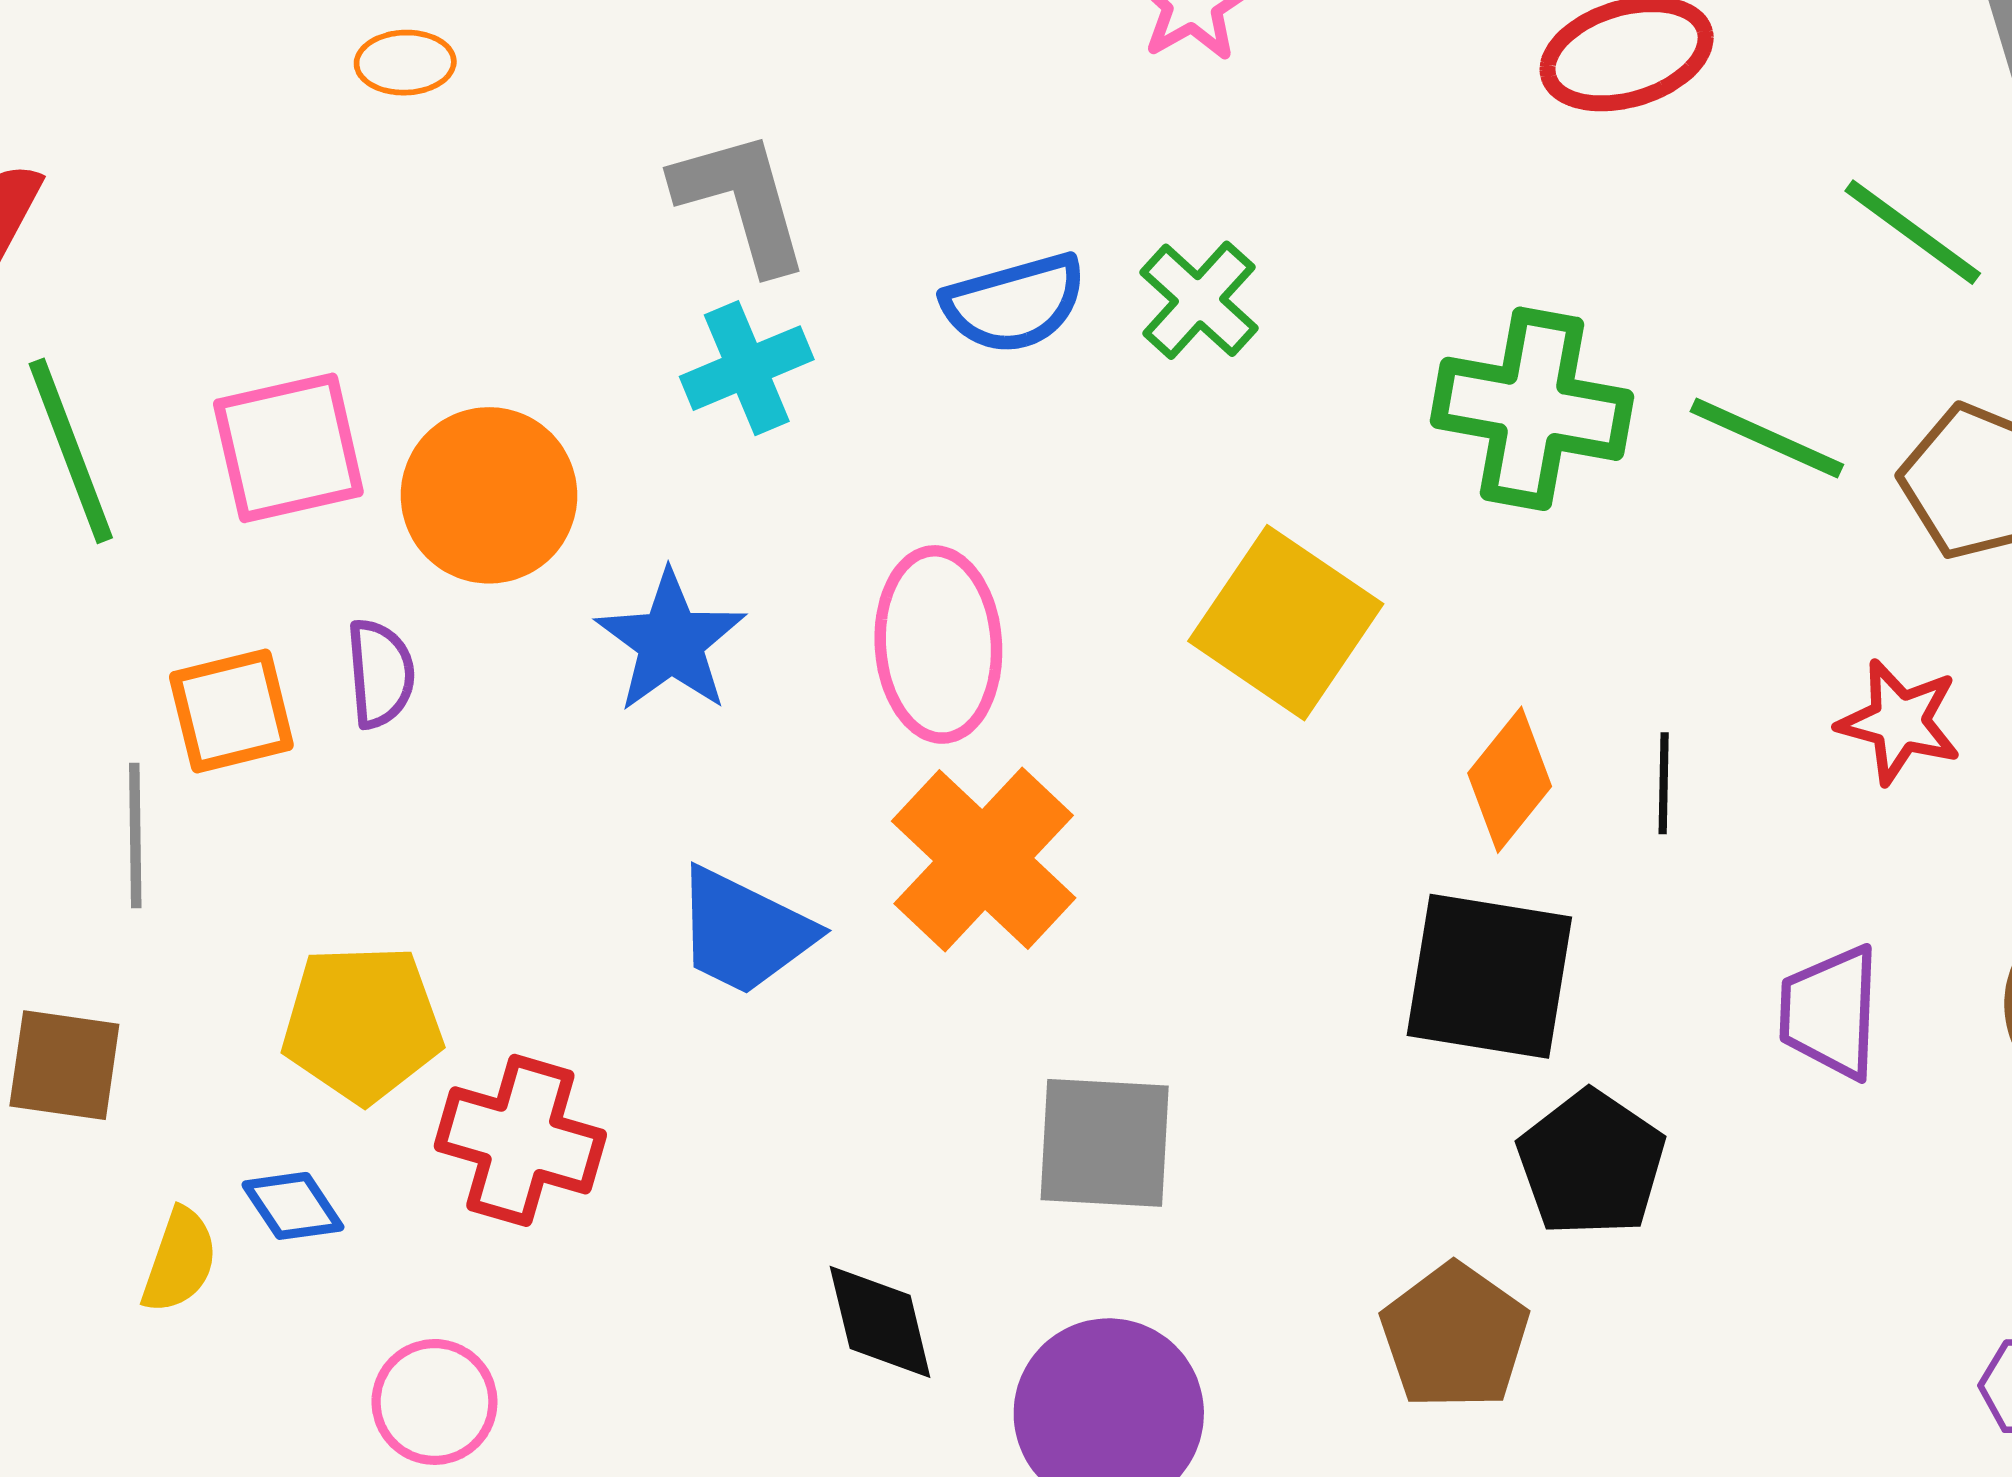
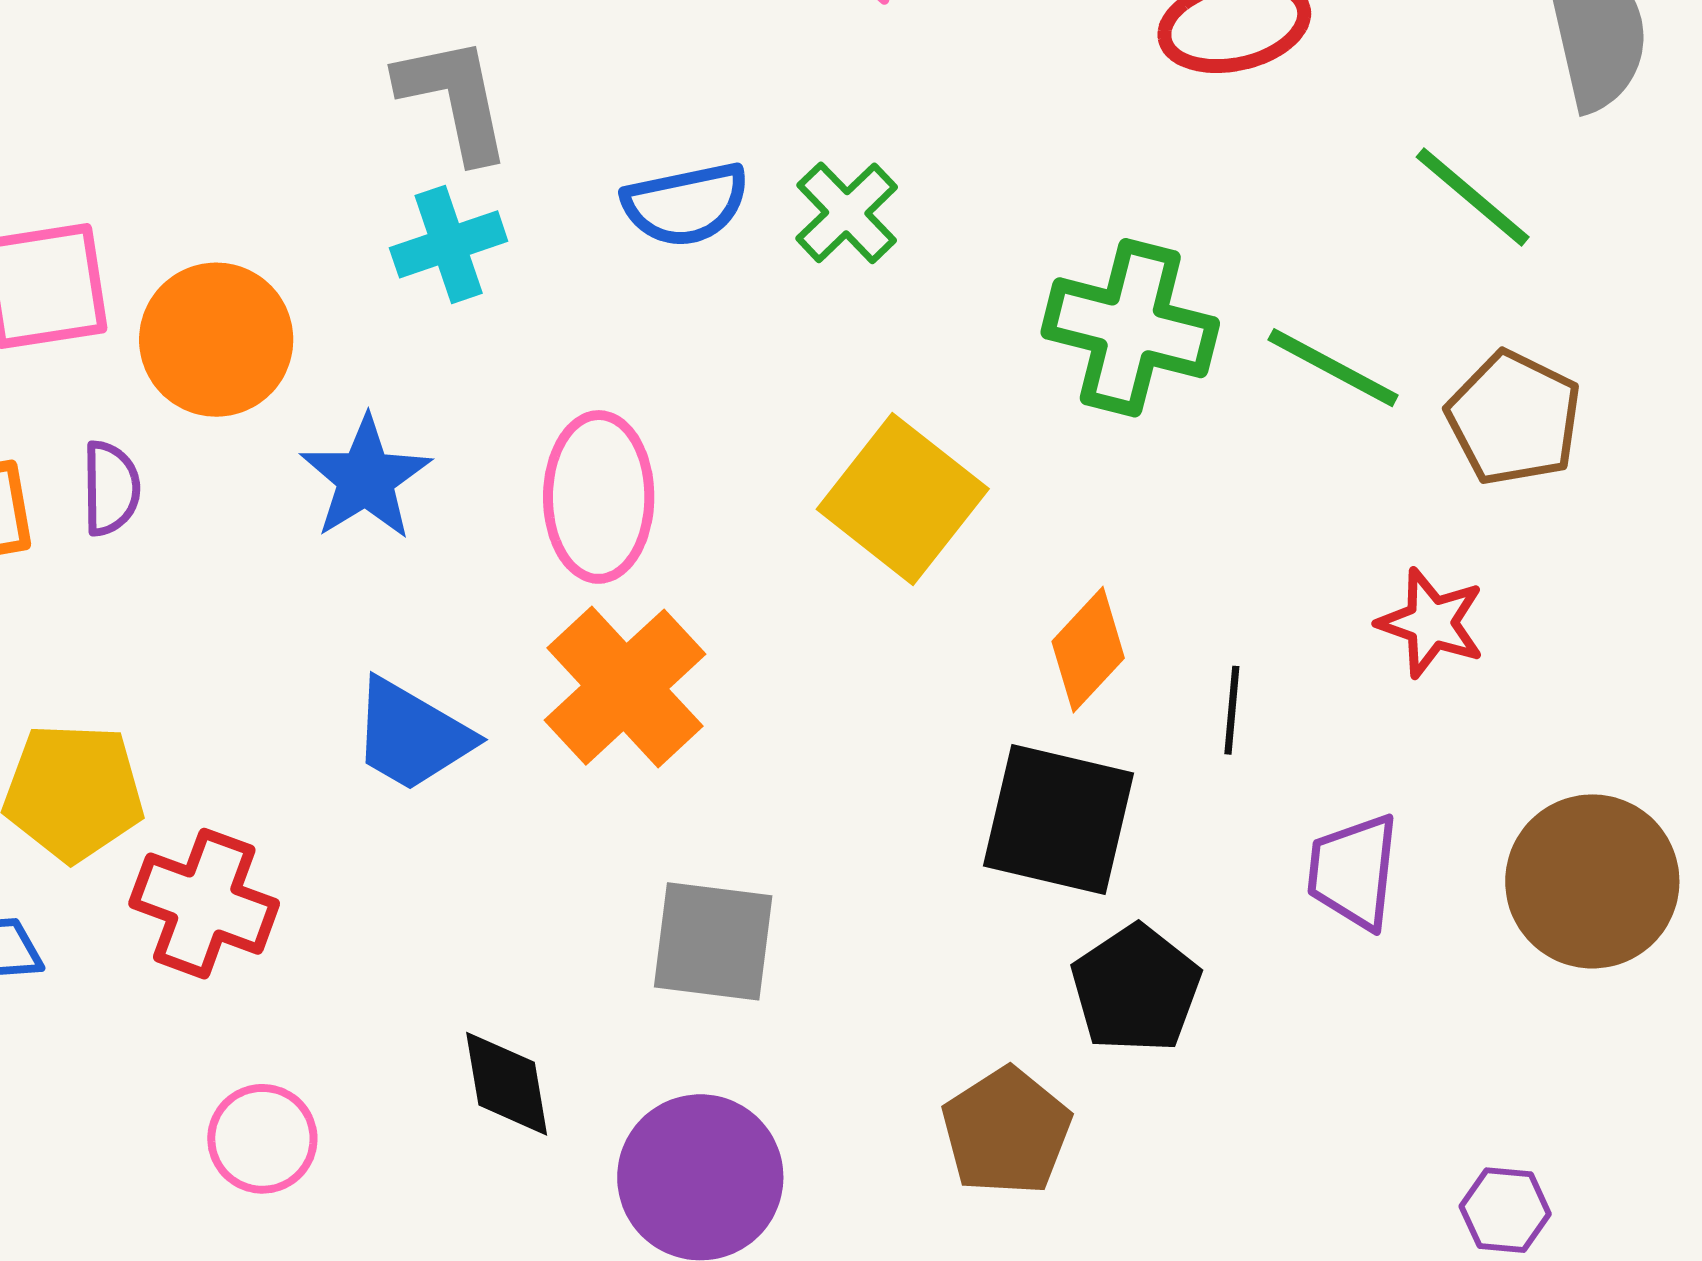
black line: (1664, 783) -> (1232, 710), moved
pink circle: (434, 1402) -> (262, 1139), moved

